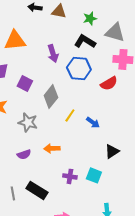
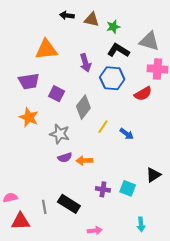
green star: (90, 18) -> (113, 27), moved
black triangle: (112, 151) -> (153, 175), moved
purple semicircle: (24, 154) -> (65, 157), moved

